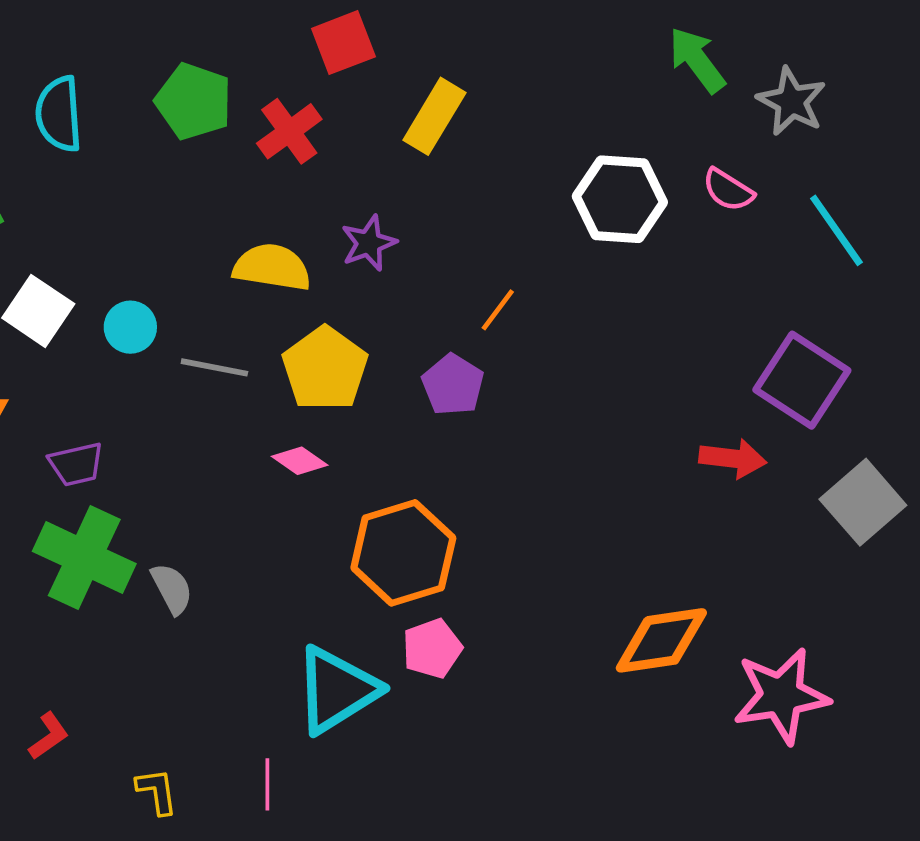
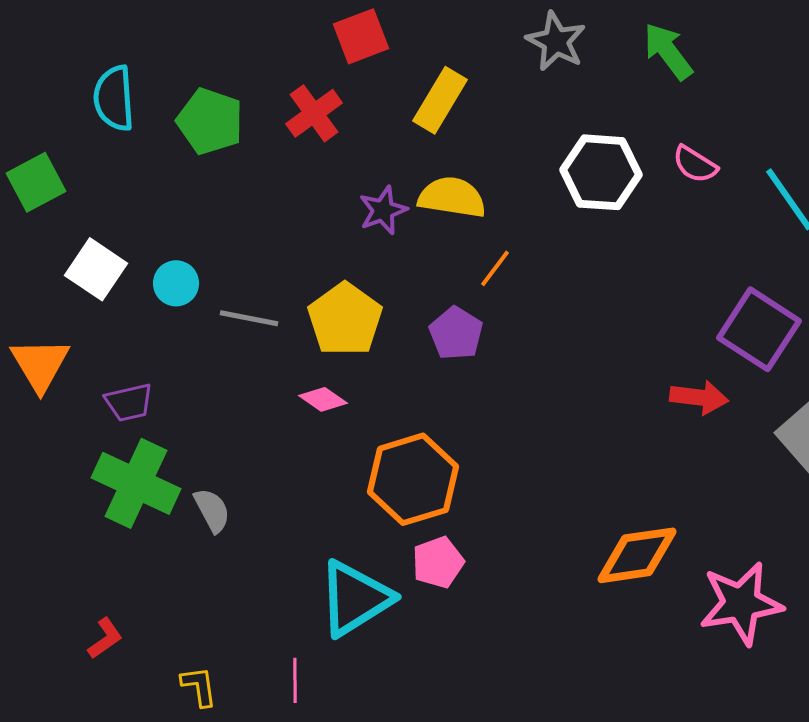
green pentagon: (194, 101) -> (210, 121), moved
gray star: (791, 101) -> (556, 41), moved
yellow semicircle: (272, 267) -> (452, 197), moved

